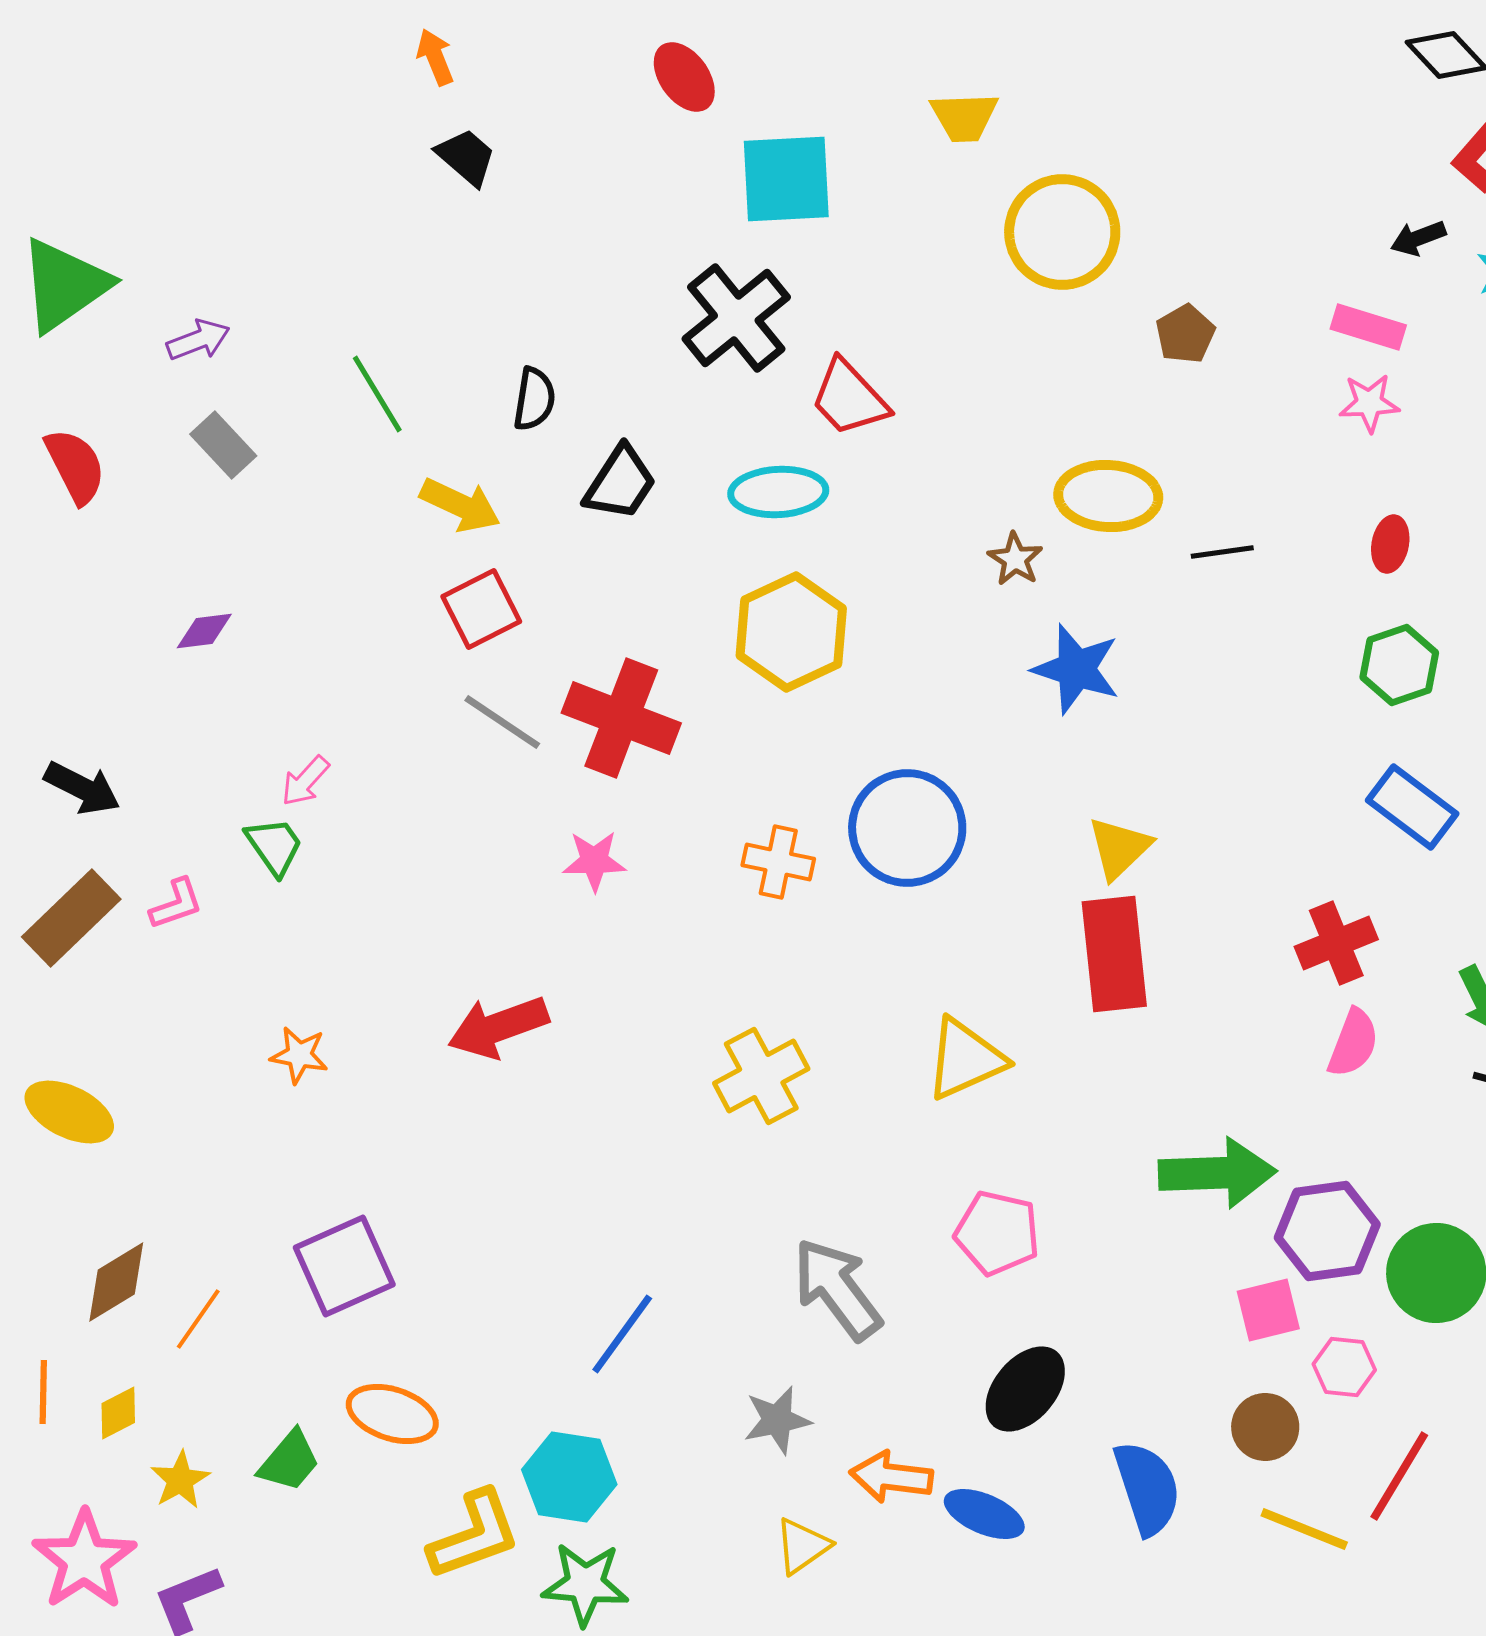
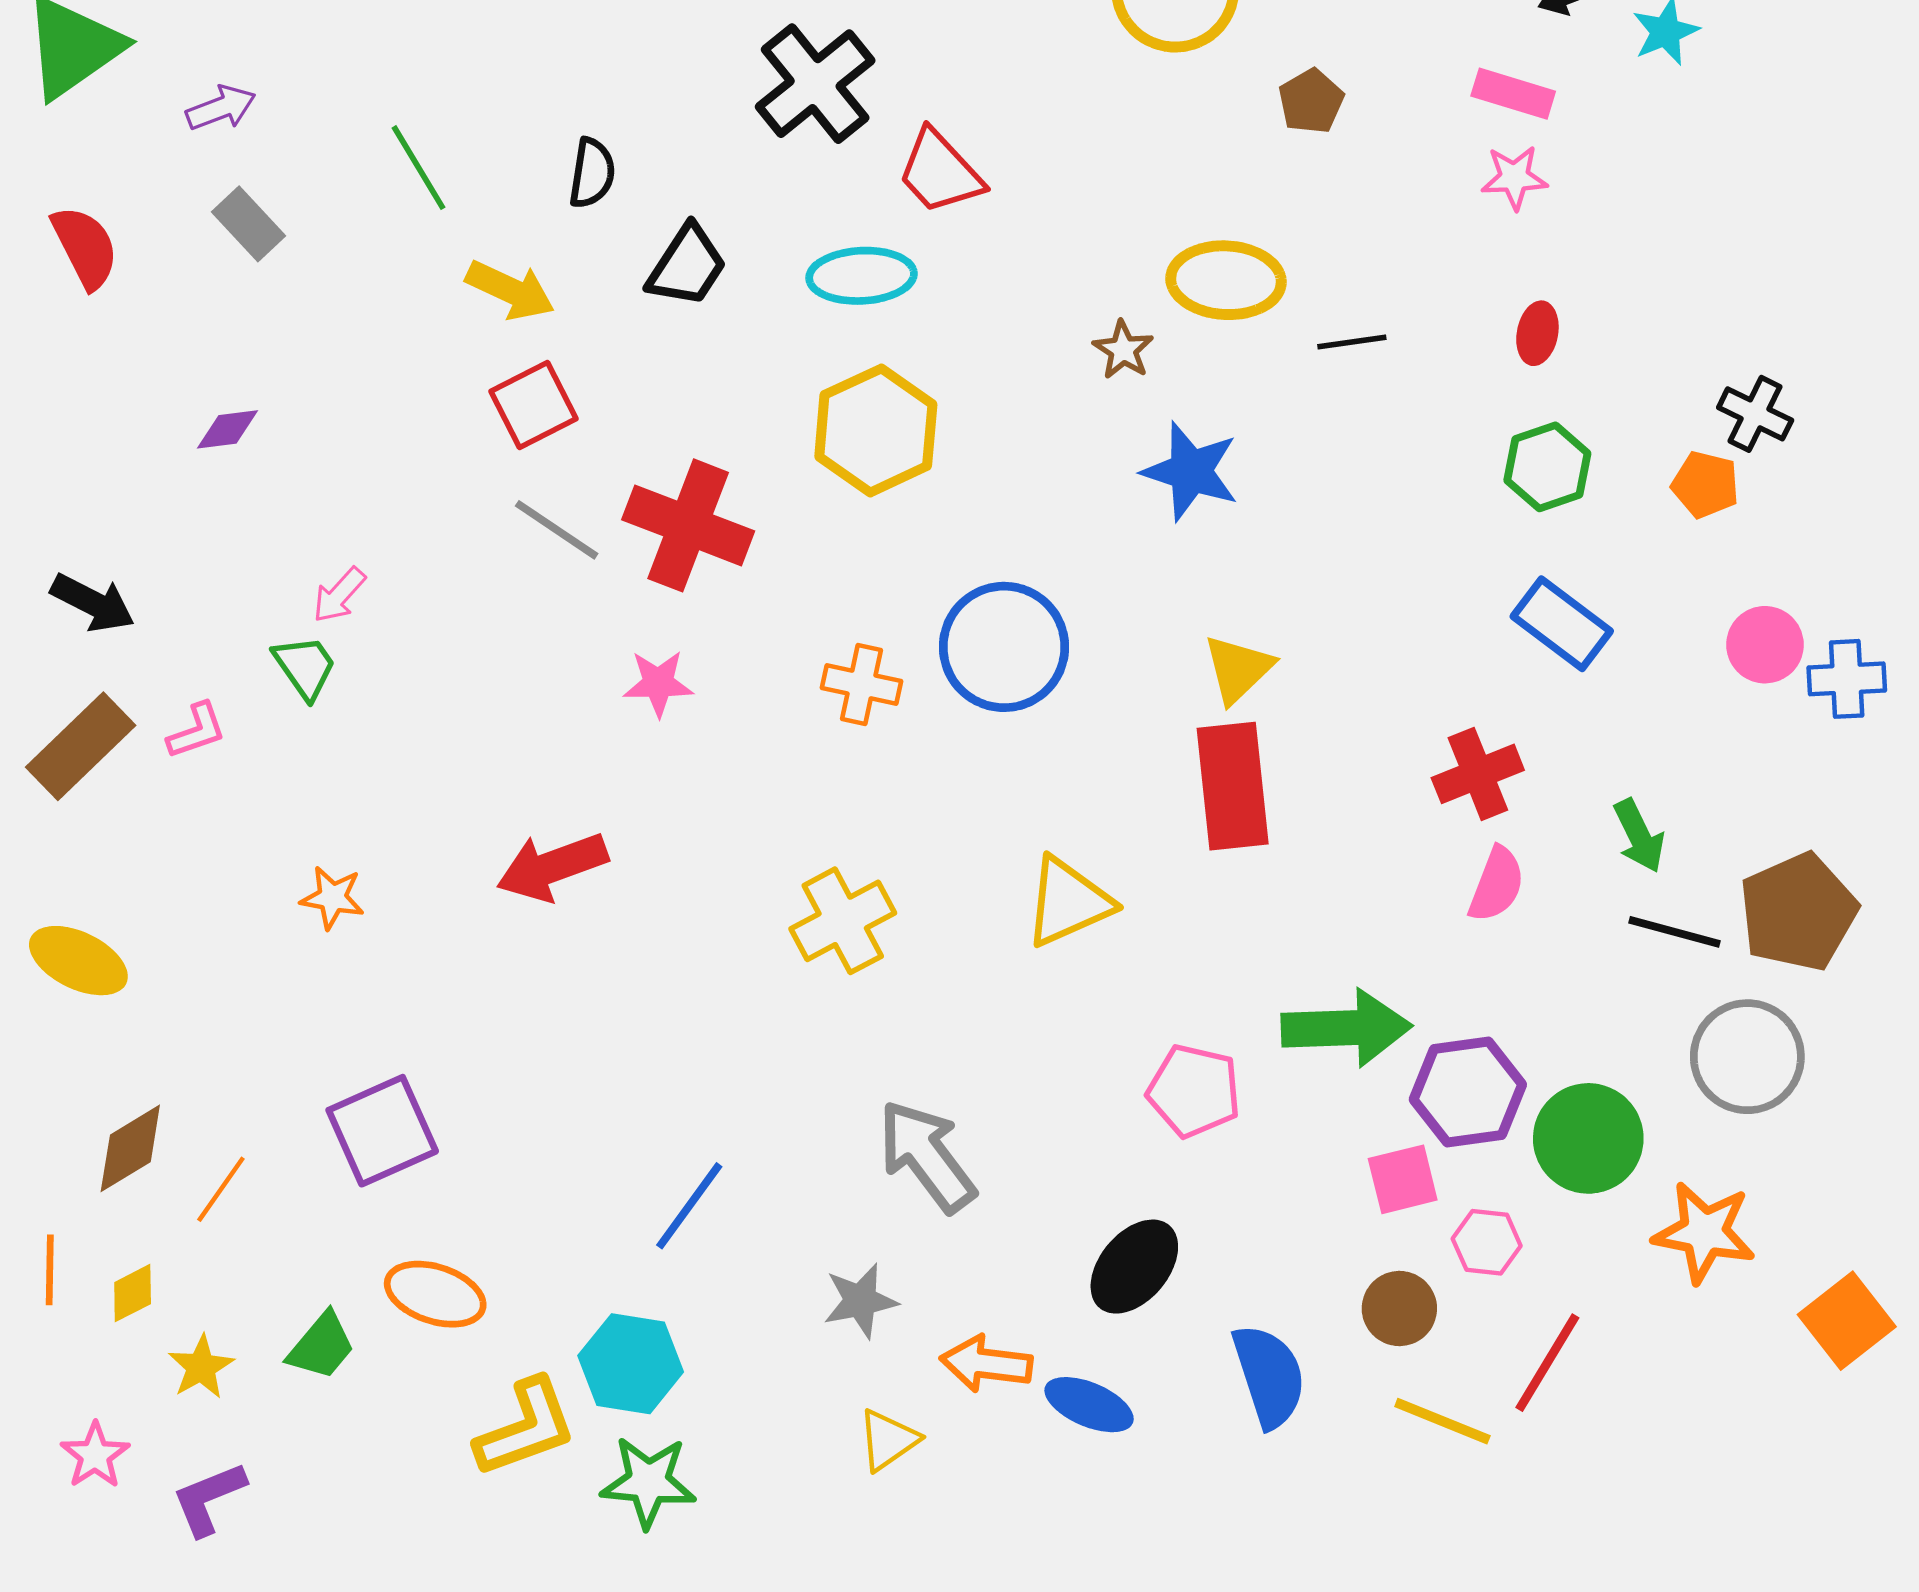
pink pentagon: (997, 1233) -> (1194, 1091), moved
pink star: (84, 1560) -> (95, 1455), size x0.6

